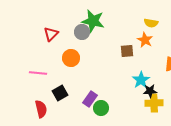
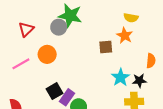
pink line: (38, 73) -> (21, 64), moved, turned -36
black star: (150, 91) -> (139, 81), moved
black square: (60, 93) -> (54, 91), moved

